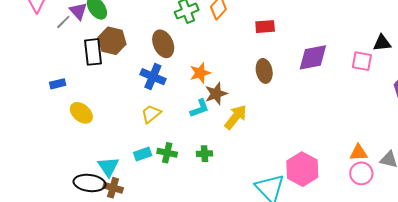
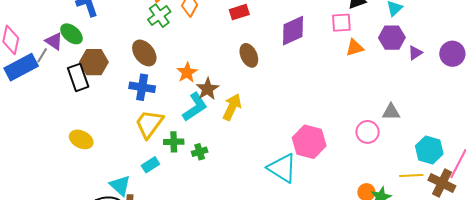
blue rectangle: (58, 84) -> (21, 67), moved, size x2.0
cyan L-shape: (200, 108) -> (195, 107), size x1.4
yellow trapezoid: (151, 114) -> (149, 124), size x1.5
green cross: (167, 153) -> (174, 142), moved
orange triangle: (359, 153) -> (355, 48), moved
green cross: (204, 154) -> (200, 152), moved

